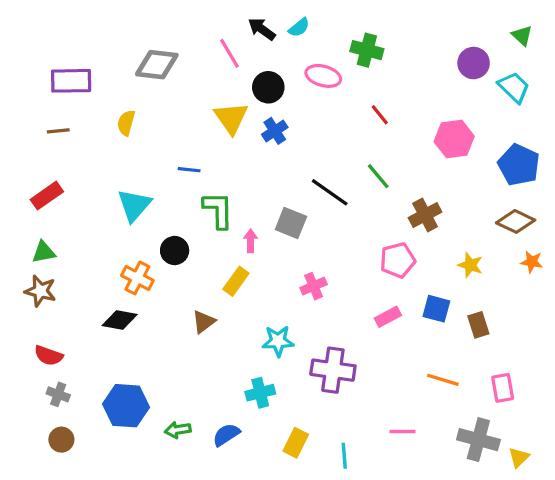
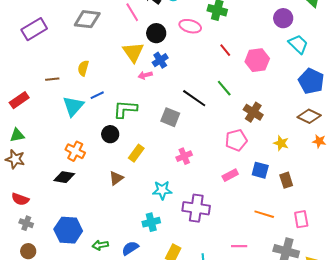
purple rectangle: (71, 81) -> (34, 29), turned -30
cyan trapezoid: (514, 87) -> (298, 44), moved
yellow semicircle: (126, 123) -> (83, 68), moved
brown line: (58, 131) -> (52, 79), moved
pink hexagon: (454, 139) -> (257, 60), moved
blue line: (189, 170) -> (97, 95), moved, turned -32
green L-shape: (218, 210) -> (125, 109), turned -85
brown cross: (425, 215) -> (253, 112), turned -30
pink arrow: (251, 241) -> (145, 75), moved, turned -104
black circle: (175, 251) -> (110, 134), moved

